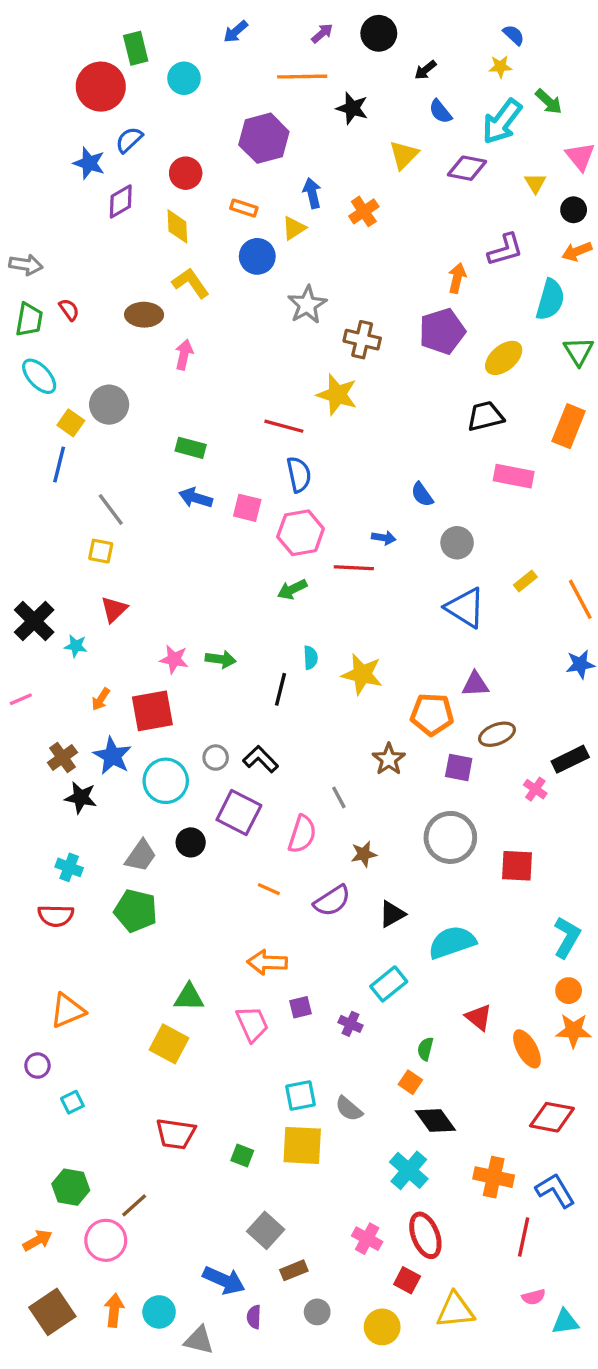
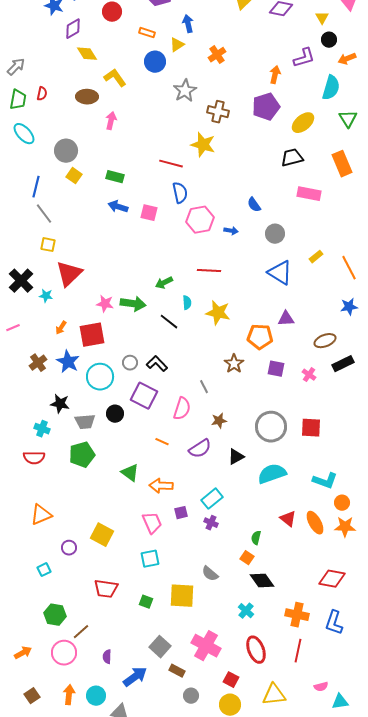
black circle: (574, 210) -> (329, 40), moved
orange cross: (364, 211) -> (217, 55), moved
yellow diamond: (177, 226) -> (87, 54), moved, turned -30
gray arrow: (26, 265) -> (16, 67), turned -54
red semicircle: (69, 310) -> (42, 94), turned 48
yellow square: (71, 423) -> (74, 176), moved
orange rectangle: (569, 426) -> (342, 164), turned -45
gray line: (111, 509) -> (44, 214), moved
pink hexagon: (301, 533) -> (200, 220), moved
yellow square: (101, 551) -> (48, 245), moved
red line: (354, 568) -> (209, 271), moved
green arrow: (292, 589) -> (164, 283), moved
red triangle: (114, 609) -> (69, 274), size x1.6
green arrow: (221, 659) -> (133, 304), size x1.4
black line: (281, 689) -> (169, 322), turned -66
brown ellipse: (497, 734) -> (325, 341), moved
pink cross: (535, 789) -> (309, 375), moved
black star: (81, 797) -> (60, 404), moved
gray circle: (450, 837) -> (271, 427), moved
gray trapezoid: (141, 856) -> (85, 422), turned 50
green pentagon: (136, 911) -> (82, 455), turned -30
cyan L-shape: (567, 937) -> (325, 481), moved, turned 80
cyan rectangle: (389, 984) -> (212, 499), moved
green triangle: (189, 997) -> (130, 473), moved, turned 36
orange ellipse: (527, 1049) -> (315, 523), moved
purple circle: (37, 1066) -> (69, 548), moved
cyan square: (301, 1095) -> (150, 559), moved
cyan cross: (409, 1170) -> (246, 611), size x0.7
green hexagon: (71, 1187) -> (55, 615), moved
blue L-shape: (555, 1190) -> (334, 623), turned -130
red line: (524, 1237) -> (298, 651), moved
pink cross: (367, 1239) -> (206, 646), moved, size x1.6
brown rectangle: (294, 1270) -> (177, 671), turned 49
blue arrow: (224, 1280) -> (135, 677), turned -60
red square: (407, 1280) -> (231, 680), moved
brown square: (52, 1312) -> (32, 696), size x0.6
purple semicircle: (254, 1317) -> (107, 657), moved

